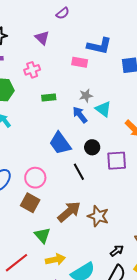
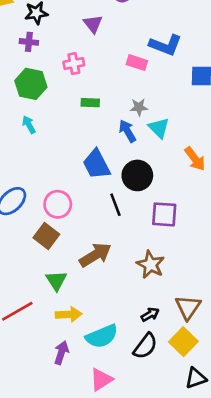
black circle: (92, 147) -> (137, 175), size x1.5
purple square: (117, 161) -> (164, 214), moved
brown star: (98, 216) -> (151, 265), moved

